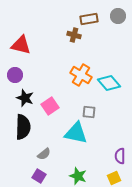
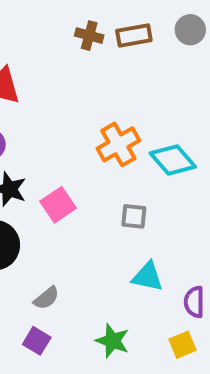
brown cross: (74, 35) -> (89, 36), moved
orange cross: (81, 75) -> (118, 144), turned 30
cyan triangle: (76, 133) -> (148, 277), moved, size x0.7

